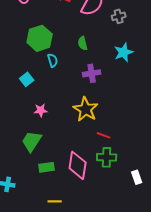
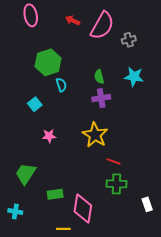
green semicircle: (83, 43) -> (99, 77), moved
cyan star: (124, 52) -> (134, 77), turned 30
green trapezoid: (32, 141) -> (26, 174), moved
pink diamond: (78, 165) -> (83, 208), moved

